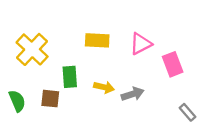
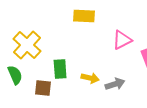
yellow rectangle: (97, 40) -> (84, 16), moved
green semicircle: (17, 101) -> (15, 75), moved

